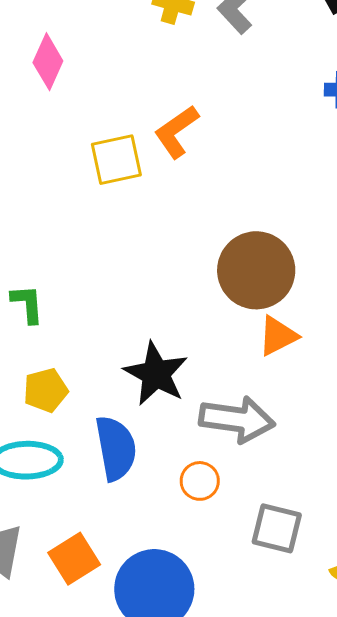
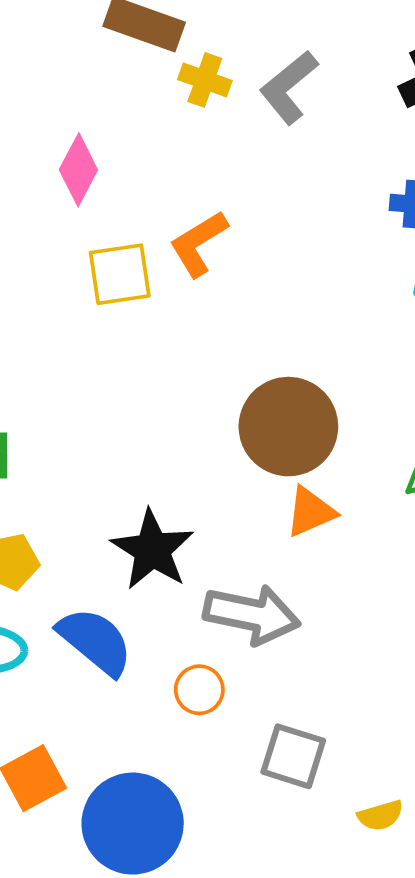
pink diamond: (48, 62) -> (78, 170), moved
blue semicircle: (116, 448) -> (95, 641), turned -44

